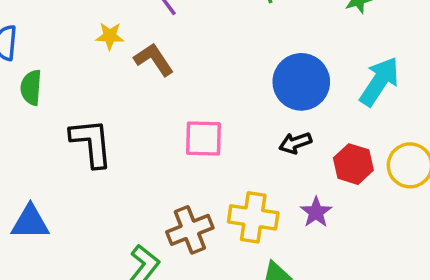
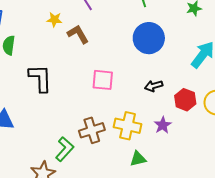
blue circle: (301, 82) -> (149, 38), moved

